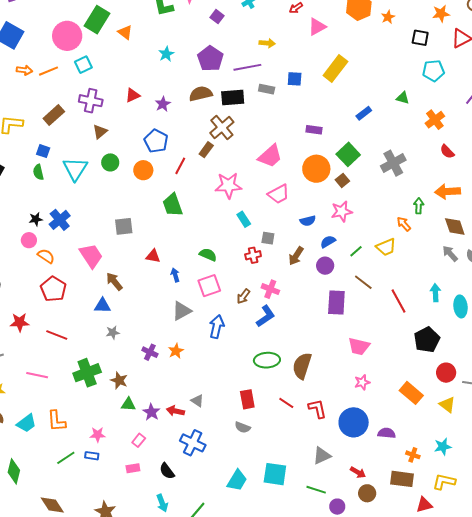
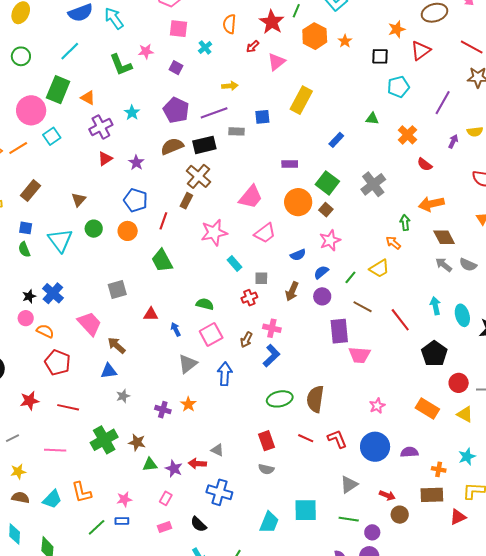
purple cross: (91, 101) -> (101, 127), moved, turned -30
pink trapezoid: (359, 346) -> (360, 355), moved

